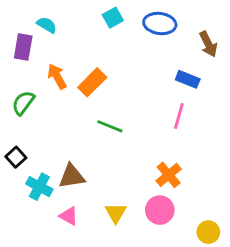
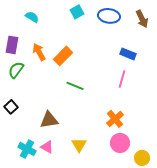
brown arrow: (208, 44) -> (142, 19), moved
purple rectangle: (23, 47) -> (12, 45), moved
cyan cross: (39, 187) -> (27, 149), moved
pink circle: (160, 210) -> (120, 143), moved

